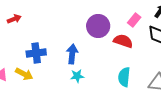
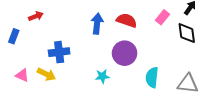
purple circle: (98, 26) -> (125, 53), moved
red semicircle: (123, 41) -> (127, 20), moved
blue arrow: (72, 54) -> (97, 24), moved

